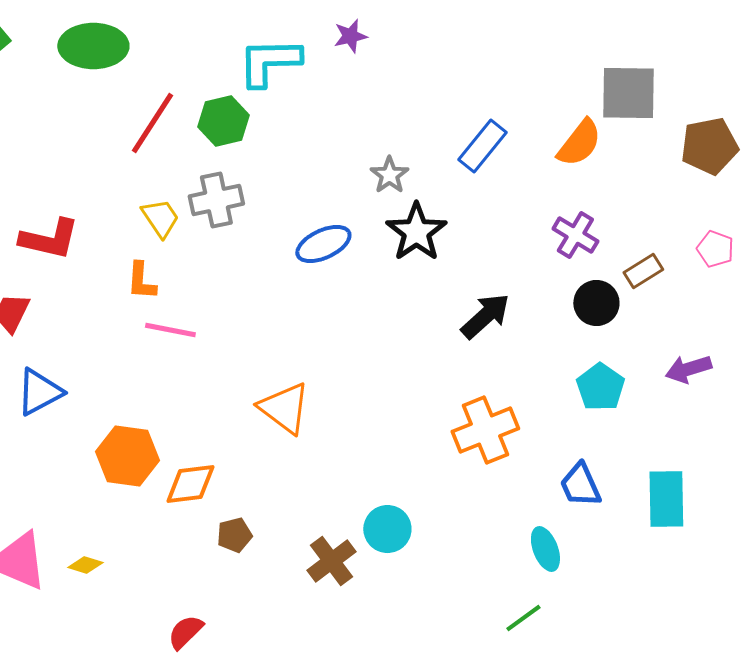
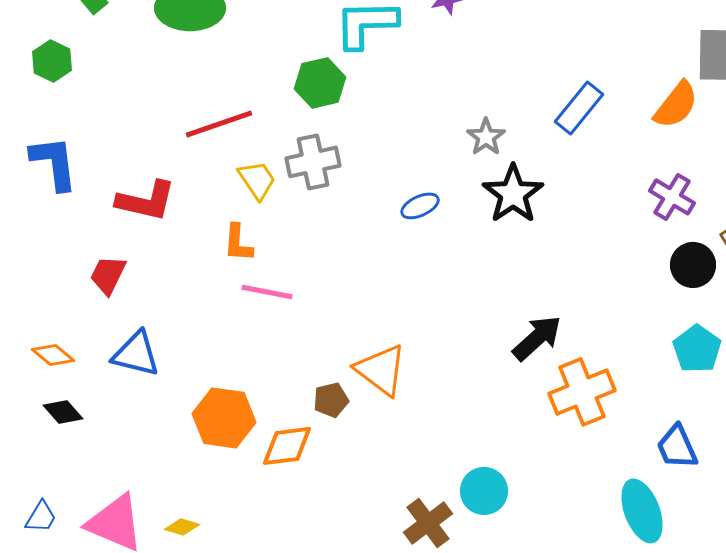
red line: (152, 123) -> (219, 124), moved, turned 38
blue ellipse: (323, 244) -> (420, 206), size x0.7
black arrow: (485, 316) -> (537, 338), moved
blue triangle: (39, 392) -> (136, 354), turned 42
brown pentagon: (234, 535) -> (331, 400), moved
cyan ellipse: (545, 549) -> (642, 511), size x1.4

